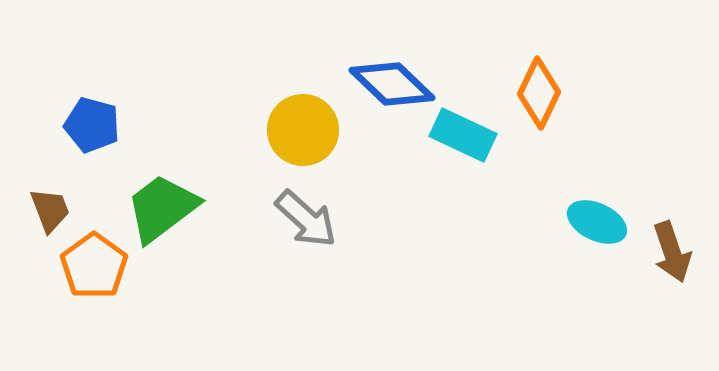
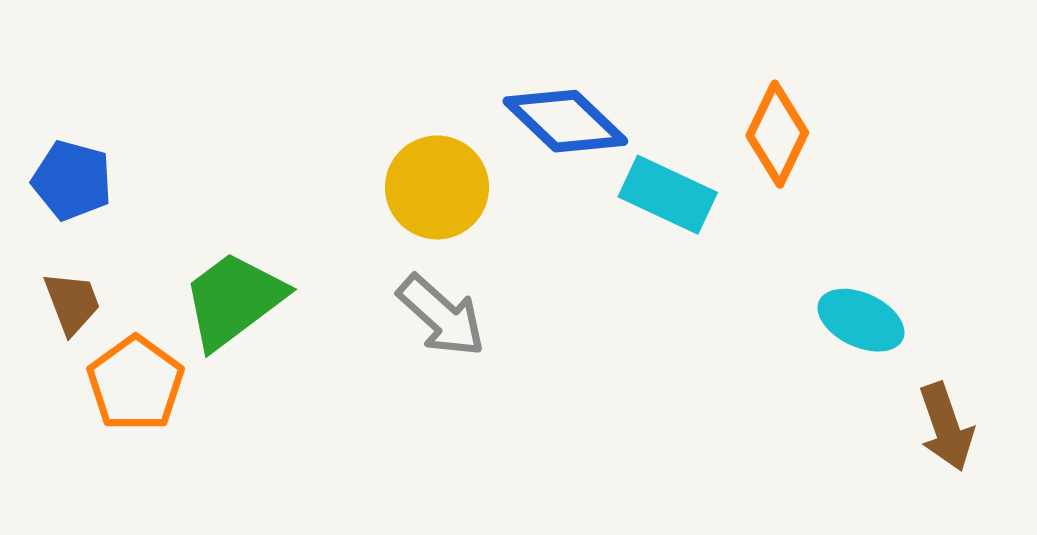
blue pentagon: (92, 125) -> (72, 180), moved
brown arrow: (672, 252) -> (946, 427), moved

